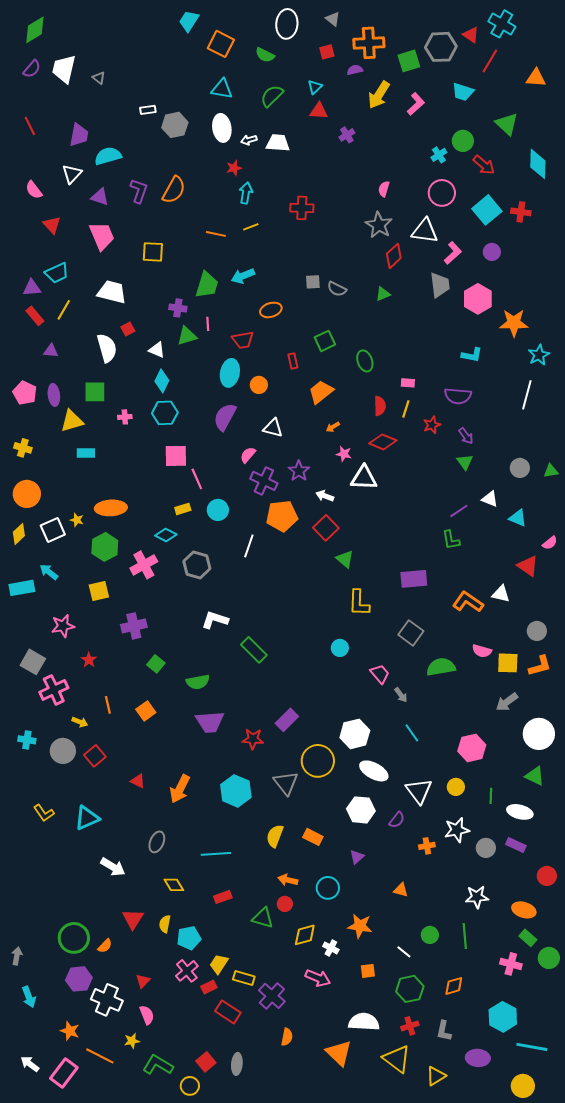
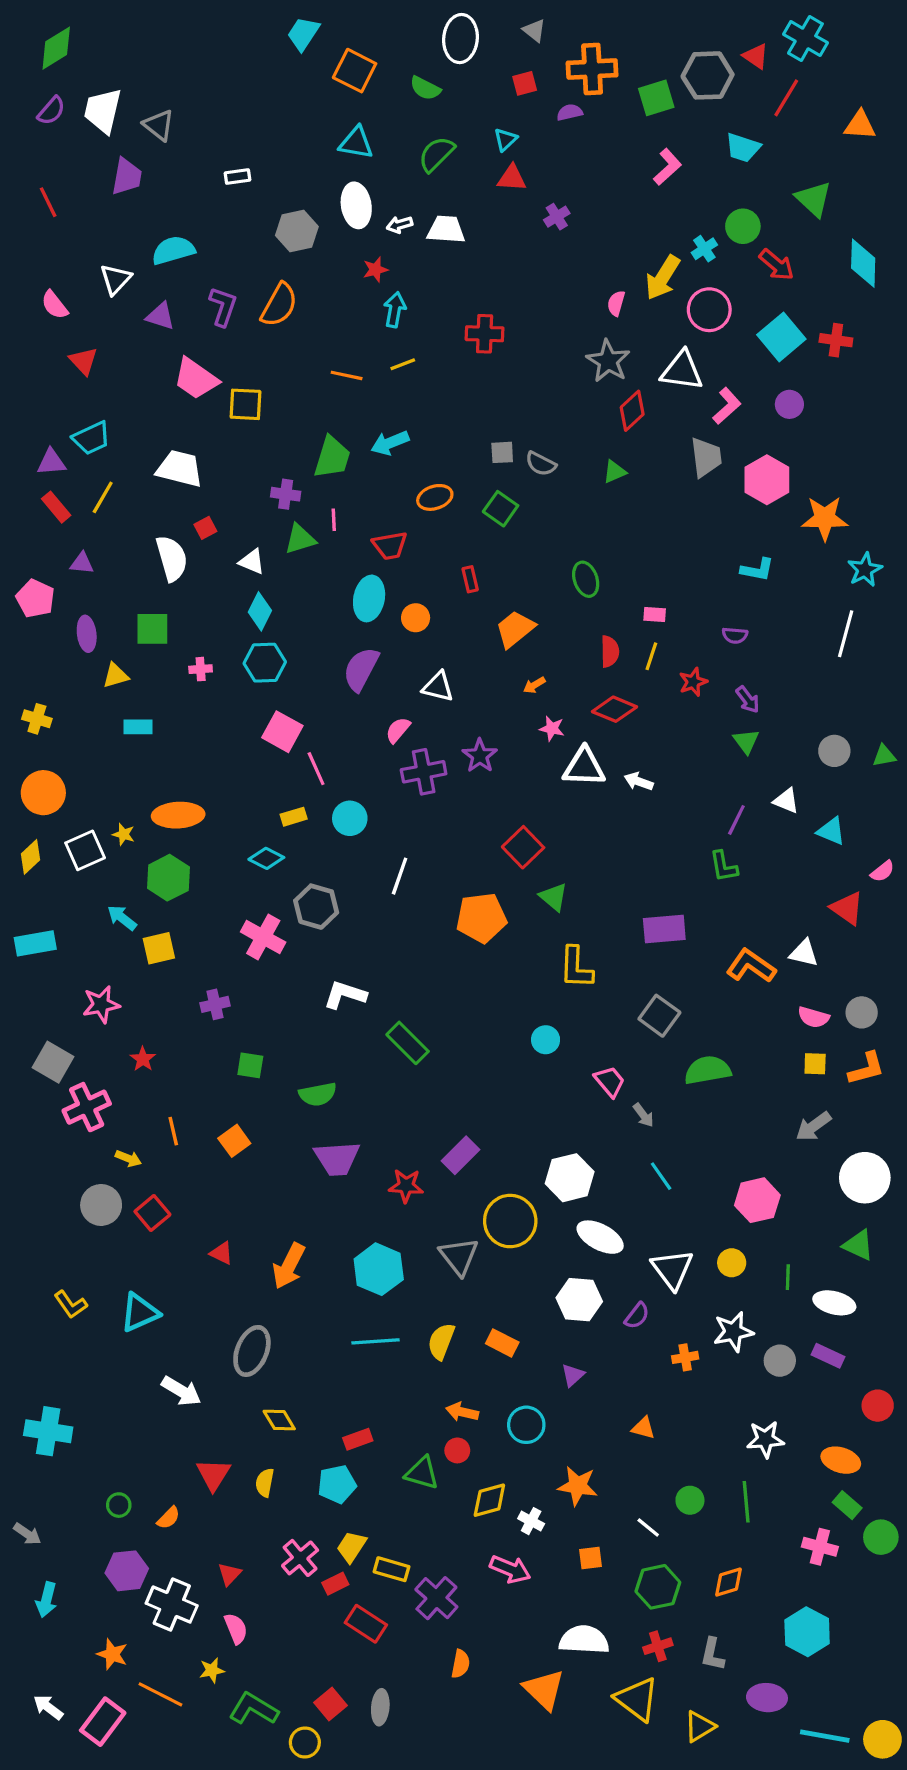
gray triangle: (99, 78) -> (159, 125), size x1.5
yellow arrow: (379, 95) -> (663, 278), moved
gray hexagon: (175, 125) -> (297, 231), moved
purple trapezoid: (79, 135) -> (127, 177), moved
pink trapezoid: (102, 236) -> (196, 379), moved, turned 148
green square: (325, 341) -> (501, 509), moved, turned -30
pink pentagon: (25, 393) -> (35, 598), moved
purple semicircle: (458, 396) -> (735, 635), size x0.6
yellow triangle: (72, 421) -> (116, 676), size x0.7
pink square: (176, 456) -> (282, 732), turned 30
purple cross: (264, 481) -> (424, 772), turned -36
white arrow: (325, 496) -> (639, 781), moved
purple line: (459, 511) -> (736, 820), turned -30
orange pentagon: (282, 516) -> (481, 918), moved
pink cross: (144, 565) -> (263, 937), moved, turned -32
cyan arrow: (49, 572) -> (122, 918), moved
purple cross: (134, 626) -> (215, 1004), size x0.7
pink semicircle: (482, 651) -> (813, 1017), moved
yellow square: (508, 663) -> (815, 1064), size x0.7
green square: (156, 664) -> (250, 1065), turned -30
cyan cross: (27, 740) -> (48, 1431), moved, size x1.6
gray ellipse: (157, 842) -> (252, 1351), size x1.4
cyan line: (216, 854) -> (375, 1341), moved
green circle: (74, 938) -> (119, 1505), size x0.5
cyan pentagon: (189, 938) -> (337, 1484), moved
gray arrow: (17, 956) -> (27, 1534), turned 114
cyan arrow: (29, 997) -> (47, 1600), turned 35
cyan line: (532, 1047) -> (825, 1736), moved
yellow circle: (523, 1086) -> (882, 1739), moved

